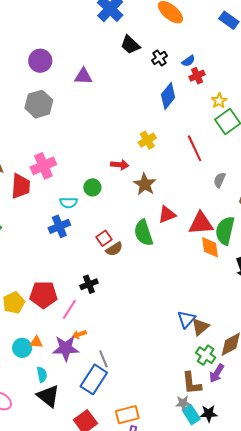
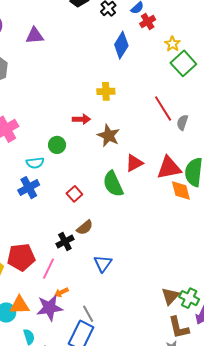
yellow cross: (147, 140) -> (106, 91), turned 36
red line: (195, 148) -> (163, 108), moved
brown semicircle: (114, 249) -> (85, 228), moved
blue triangle: (186, 319) -> (103, 263), moved
brown triangle: (200, 327) -> (170, 296), moved
orange triangle: (36, 342) -> (20, 305), size x1.5

